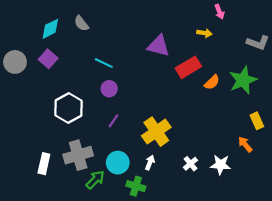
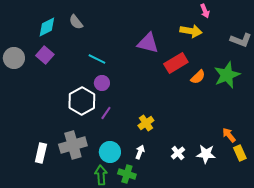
yellow arrow: (204, 33) -> (191, 31), size x1.5
white hexagon: (69, 108) -> (82, 101), moved
yellow rectangle: (257, 121) -> (240, 153), moved
yellow cross: (156, 132) -> (146, 123), size x0.6
green arrow: (95, 180) -> (101, 175), moved, turned -48

